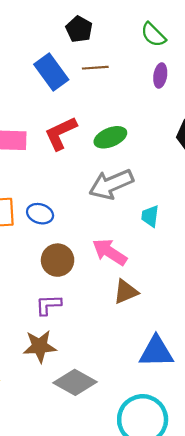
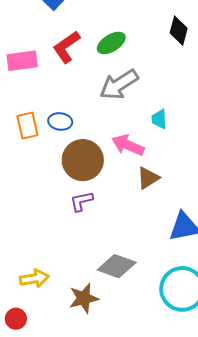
cyan trapezoid: (150, 216) -> (159, 119), moved
brown circle: (58, 260) -> (83, 160), size x1.4
brown star: (40, 346) -> (84, 298), moved

